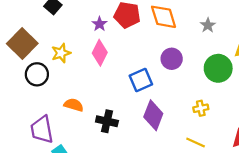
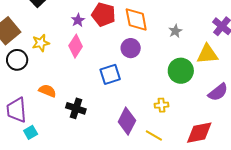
purple circle: (172, 59) -> (131, 48), moved
purple diamond: (153, 115) -> (127, 121), moved

